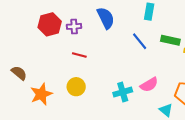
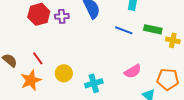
blue line: (140, 41) -> (124, 30), turned -30
red line: (79, 55) -> (38, 58), moved, turned 40
cyan cross: (123, 92) -> (94, 83), moved

